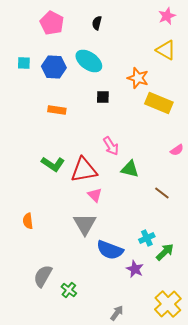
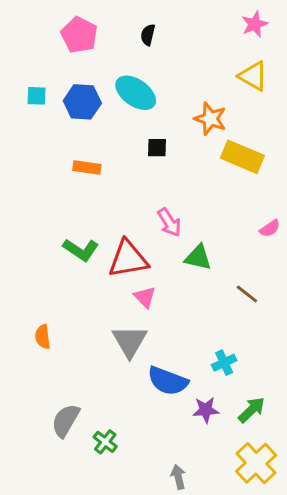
green arrow: (165, 252) -> (252, 410), moved
purple star: (135, 269) -> (206, 410), turned -30
gray arrow: (117, 313) -> (178, 477), turned -49

